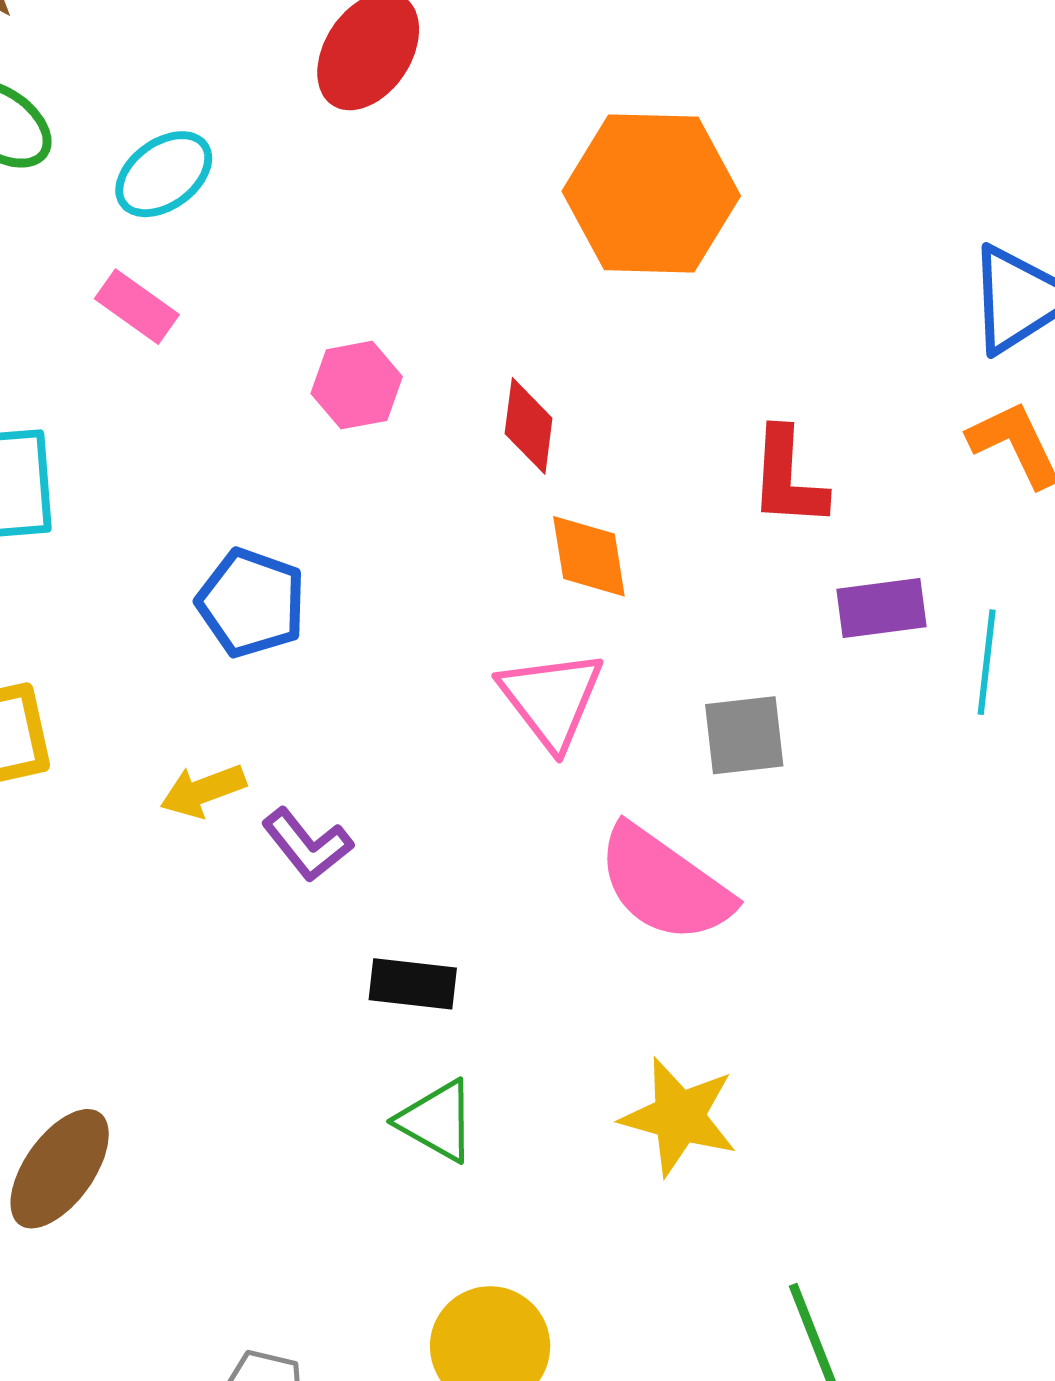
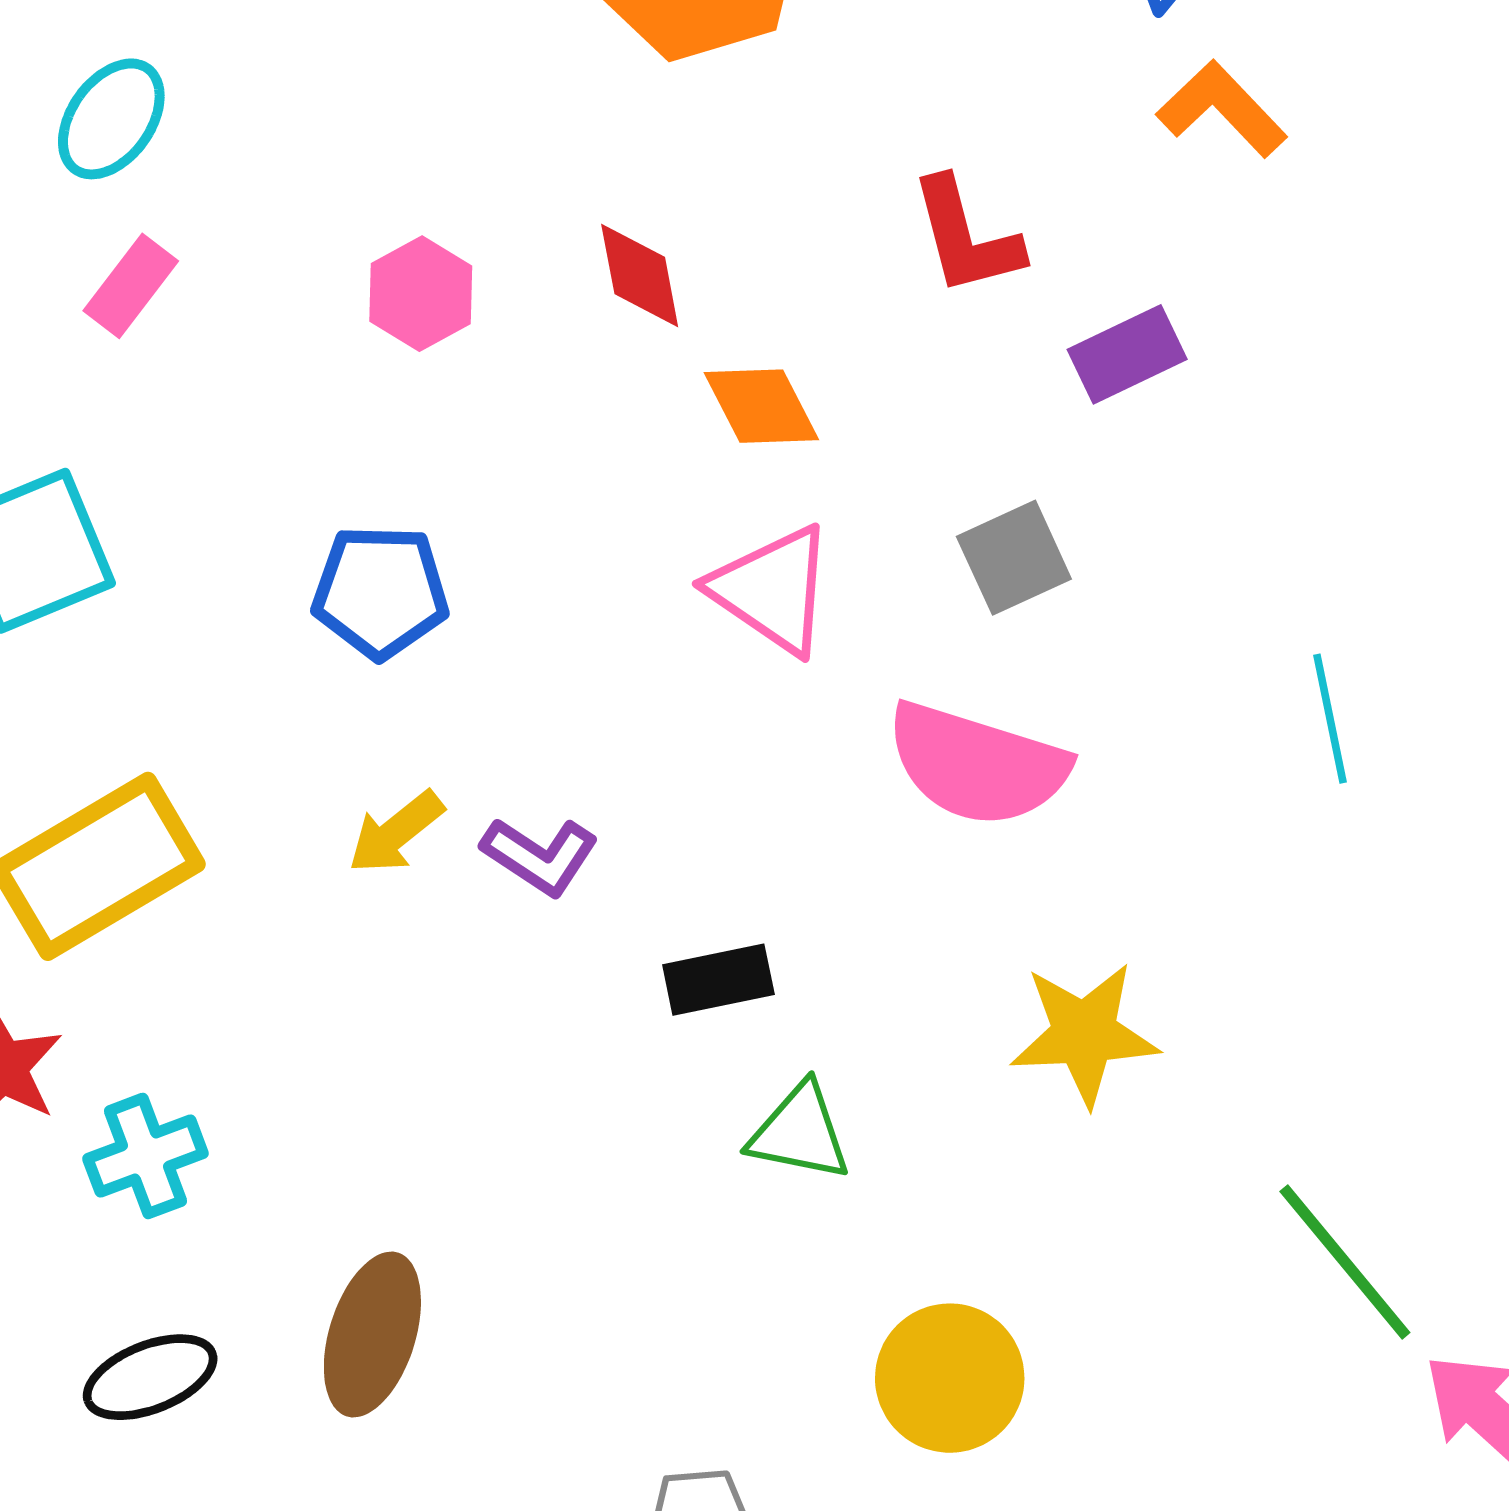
pink rectangle: (137, 307) -> (131, 286), turned -70
cyan line: (987, 662) -> (1330, 719), moved

